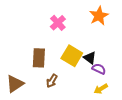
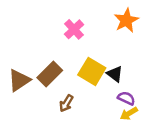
brown rectangle: (39, 58) -> (50, 74), turned 42
purple semicircle: (99, 69) -> (126, 98), moved
brown triangle: (15, 84) -> (19, 80), moved

